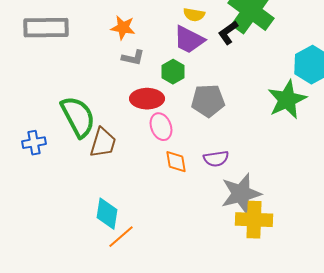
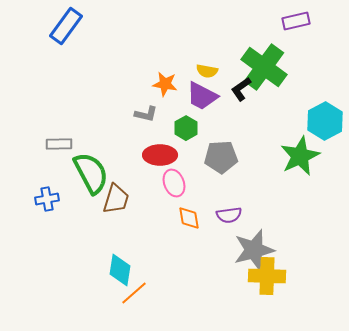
gray rectangle: (46, 28) -> (59, 144), moved, size x0.6
orange star: (123, 28) -> (165, 84), moved

